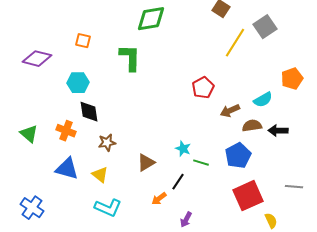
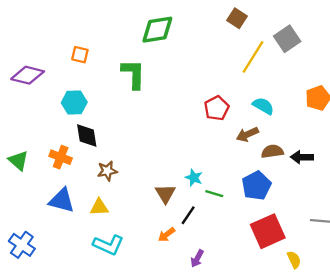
cyan semicircle: (263, 100) -> (263, 106), moved, turned -120
brown triangle: (146, 163) -> (165, 194), moved, turned -30
yellow triangle: (100, 175) -> (99, 207), turned -42

